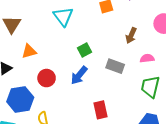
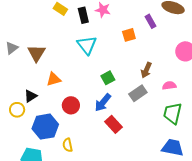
brown arrow: (131, 35) -> (146, 70), moved
gray rectangle: (115, 66) -> (138, 93), turned -54
red rectangle: (101, 110) -> (113, 124), moved, turned -30

